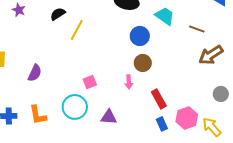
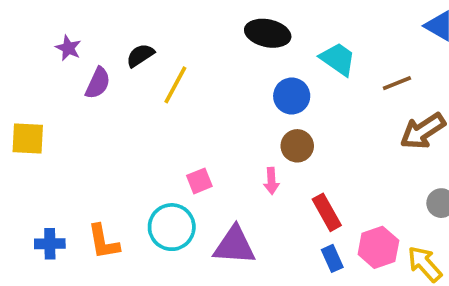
brown line: (197, 29) -> (397, 83), turned -42
purple semicircle: (35, 73) -> (98, 83), moved
purple triangle: (109, 117) -> (234, 246), size x1.4

